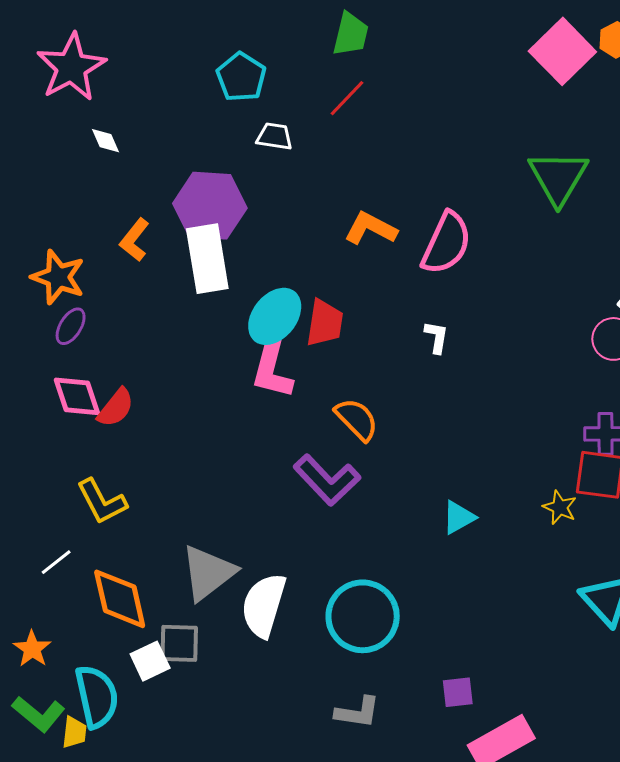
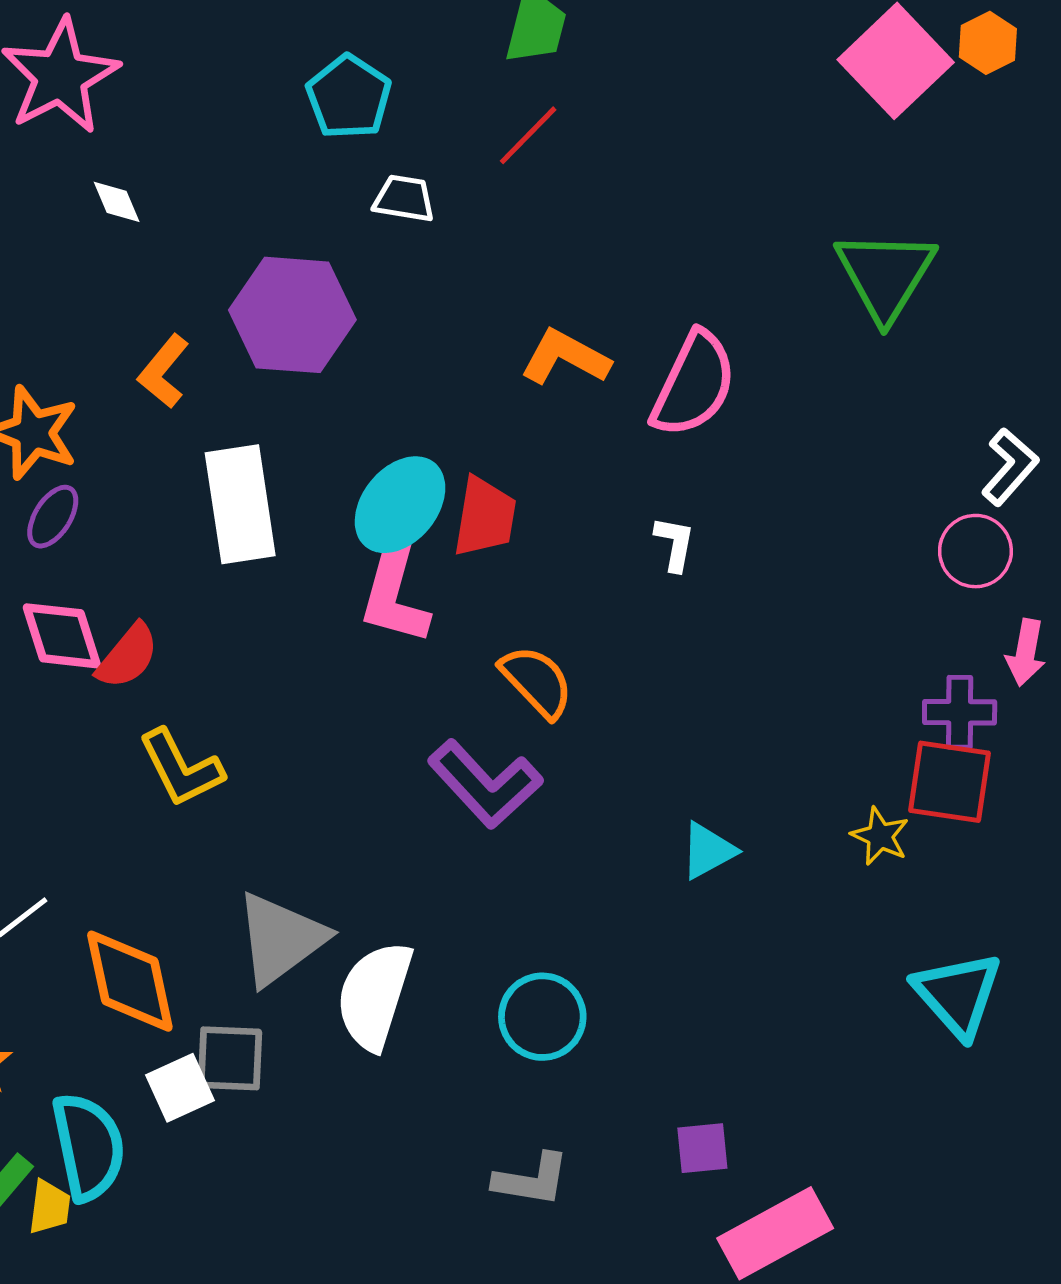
white rectangle: (207, 259) -> (240, 504), moved
yellow L-shape: (102, 502) -> (181, 768), moved
cyan circle: (363, 616) -> (542, 1017), size x0.7

